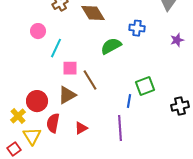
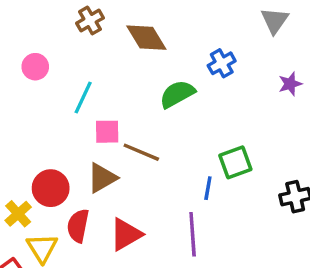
blue cross: (137, 28) -> (222, 63), turned -35
pink circle: (38, 31) -> (35, 67), moved
brown line: (90, 80) -> (141, 152), turned -35
red triangle: (81, 128) -> (126, 234), size x1.5

